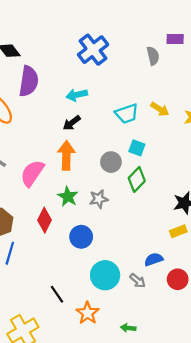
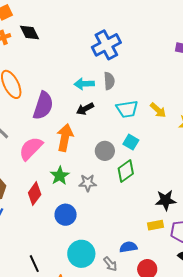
gray semicircle: (153, 56) -> (109, 81), moved
purple semicircle: (29, 81) -> (43, 106), moved
black arrow: (72, 123) -> (85, 109), moved

